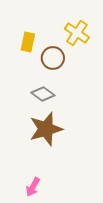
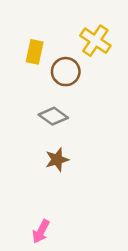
brown star: (46, 129) -> (57, 160), size x0.6

